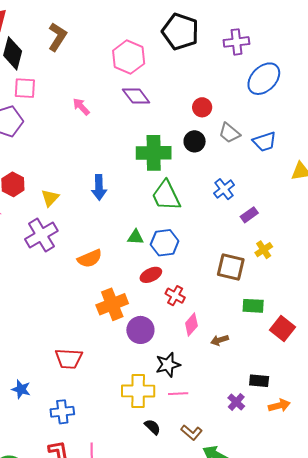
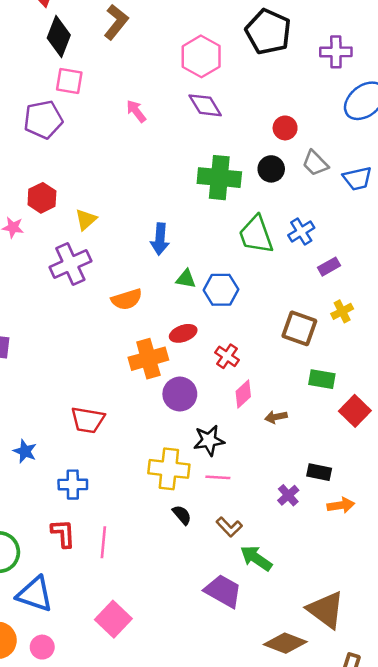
blue arrow: (99, 187) -> (160, 239), moved
green trapezoid: (166, 196) -> (256, 235), moved
red ellipse: (151, 275) -> (183, 333), moved

